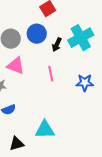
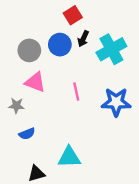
black arrow: (57, 45) -> (83, 39), moved
blue star: (85, 83) -> (116, 102), size x1.4

